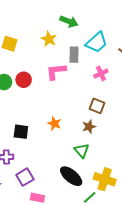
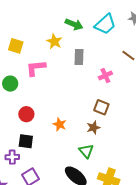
cyan trapezoid: (97, 42) -> (105, 24), moved
pink L-shape: (56, 71) -> (36, 68), moved
red circle: (24, 80) -> (26, 114), moved
black square: (21, 132) -> (26, 141), moved

